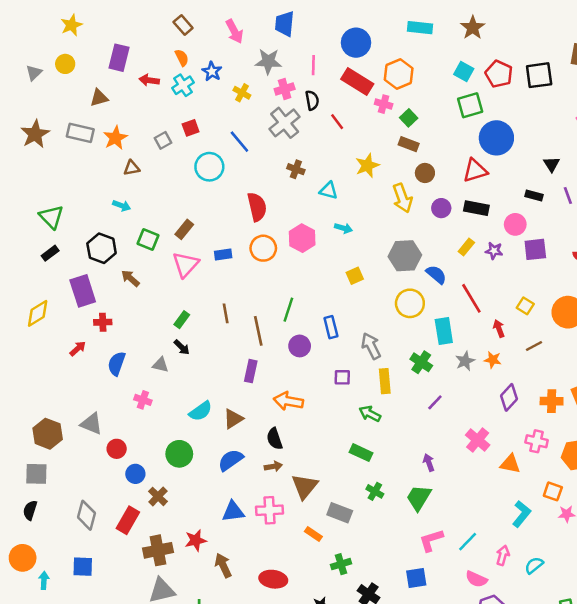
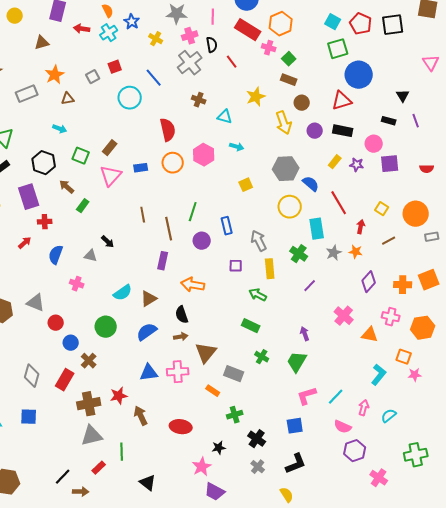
gray rectangle: (80, 133) -> (27, 94), moved, turned -35
green rectangle: (182, 320) -> (83, 206), moved
red arrow: (499, 328) -> (361, 227), turned 32

